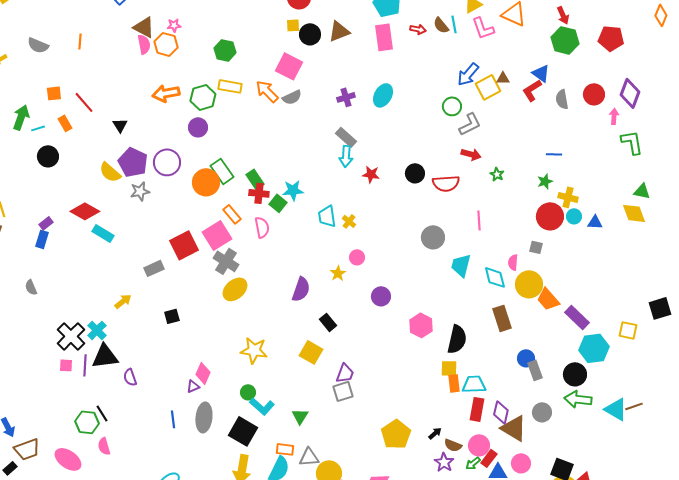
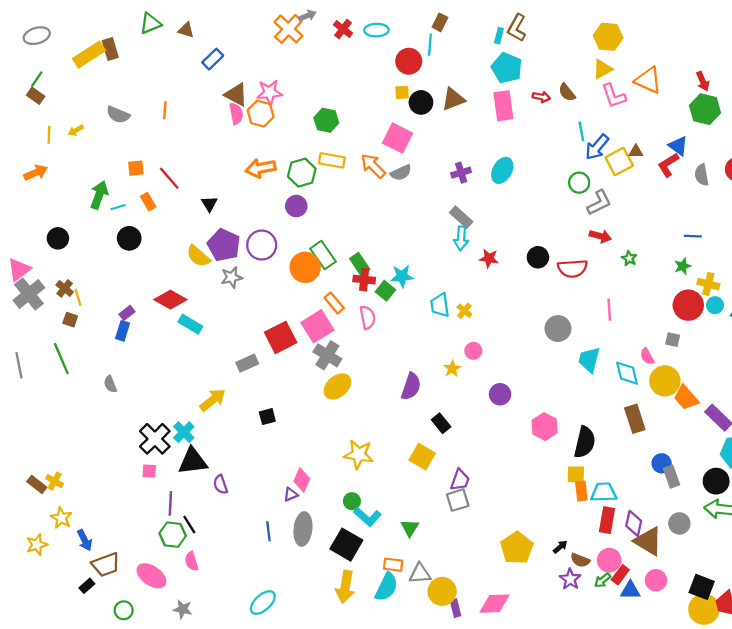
cyan line: (454, 24) -> (581, 131), moved
pink star: (174, 25) -> (270, 92), size x1.6
pink semicircle: (513, 262) -> (647, 356), turned -35
yellow arrow: (123, 301) -> (213, 400), size x1.4
purple line: (85, 365) -> (170, 503), moved

